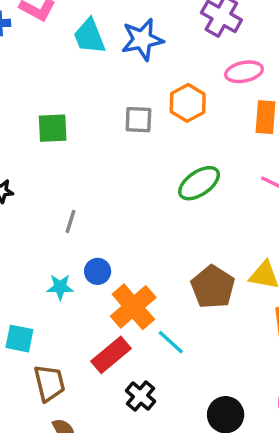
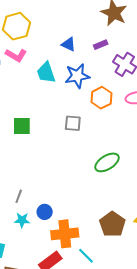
orange hexagon: (188, 103) -> (101, 98), moved
gray line: (71, 221) -> (19, 196), moved
orange cross: (133, 307) -> (65, 234), turned 32

